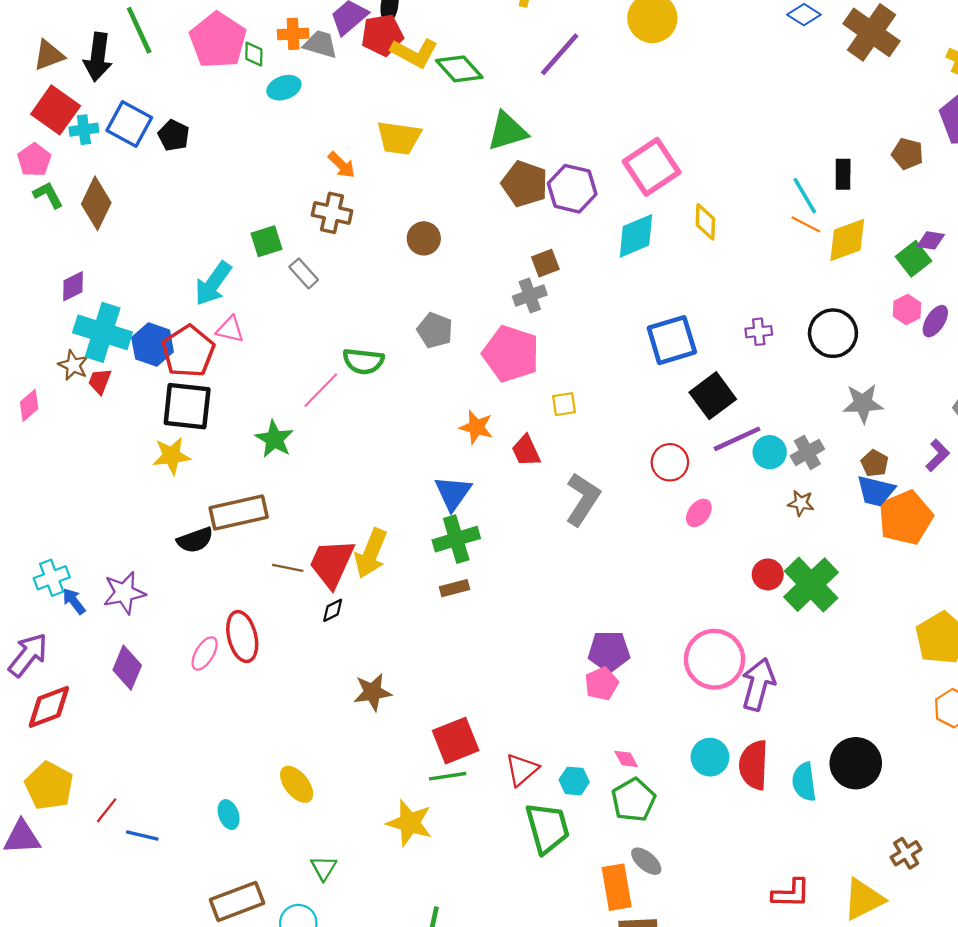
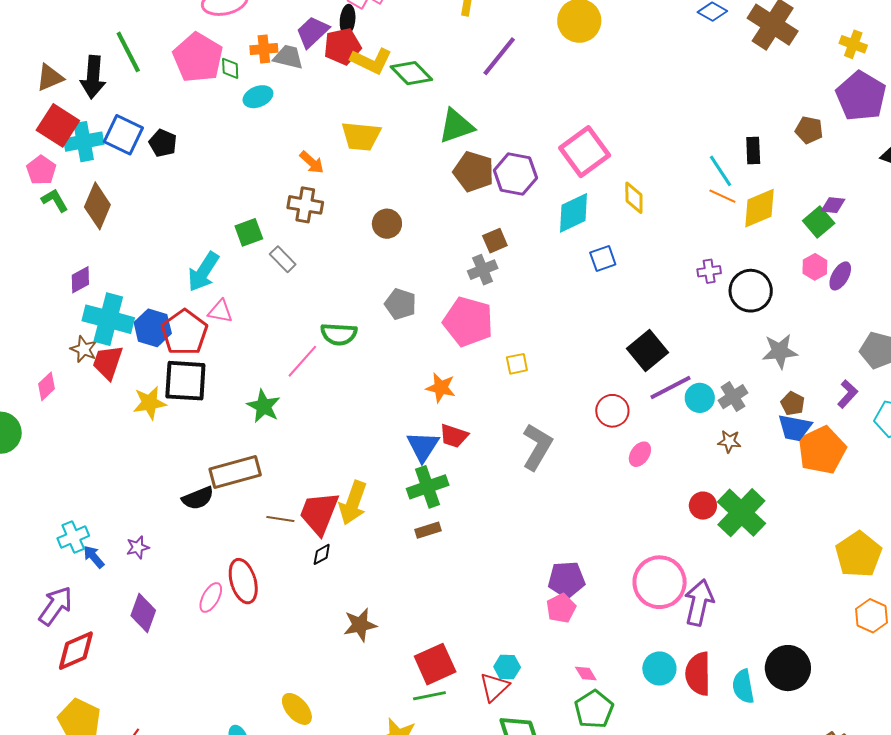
cyan cross: (84, 130) -> (84, 142), size x1.5
purple cross: (759, 332) -> (709, 271), moved
blue square: (672, 340) -> (603, 258), moved, size x0.6
red trapezoid: (100, 381) -> (108, 362), size x1.5
red trapezoid: (526, 451) -> (454, 436), moved, turned -44
yellow star: (172, 456) -> (150, 403), moved
purple star: (124, 593) -> (138, 547), size x0.6
cyan hexagon: (574, 781) -> (507, 667), moved

